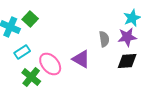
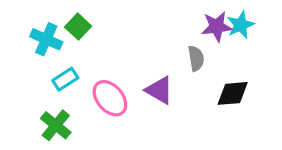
purple star: (127, 37) -> (217, 27), moved
green cross: (31, 77) -> (56, 125), moved

